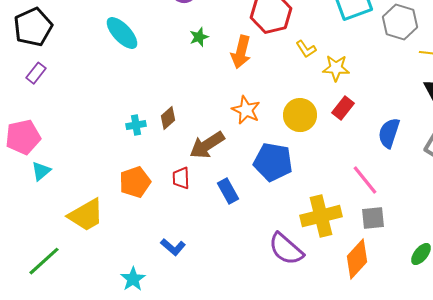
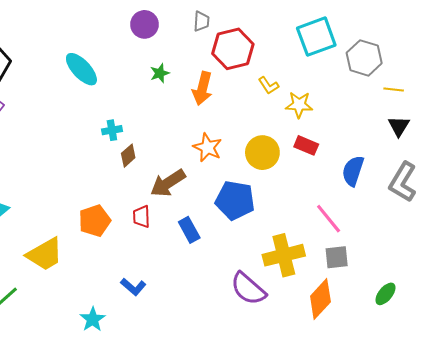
red rectangle: (343, 108) -> (306, 145), turned 75
cyan cross: (136, 125) -> (112, 130), moved

